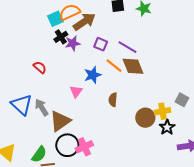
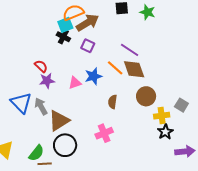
cyan square: (55, 19) -> (65, 25), moved
black cross: (61, 37) -> (63, 37), turned -32
purple star: (73, 43) -> (47, 81), moved
purple square: (101, 44) -> (88, 46), moved
pink triangle: (76, 91) -> (75, 83), moved, turned 32
brown circle: (145, 118) -> (146, 96), moved
pink cross: (84, 147) -> (104, 133), moved

